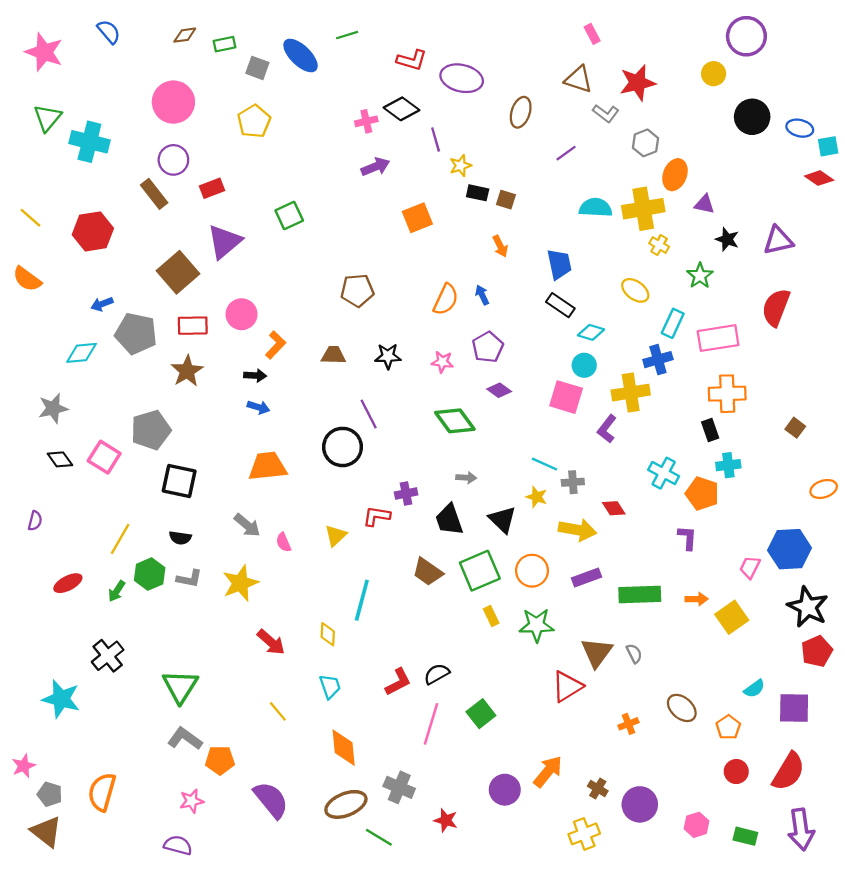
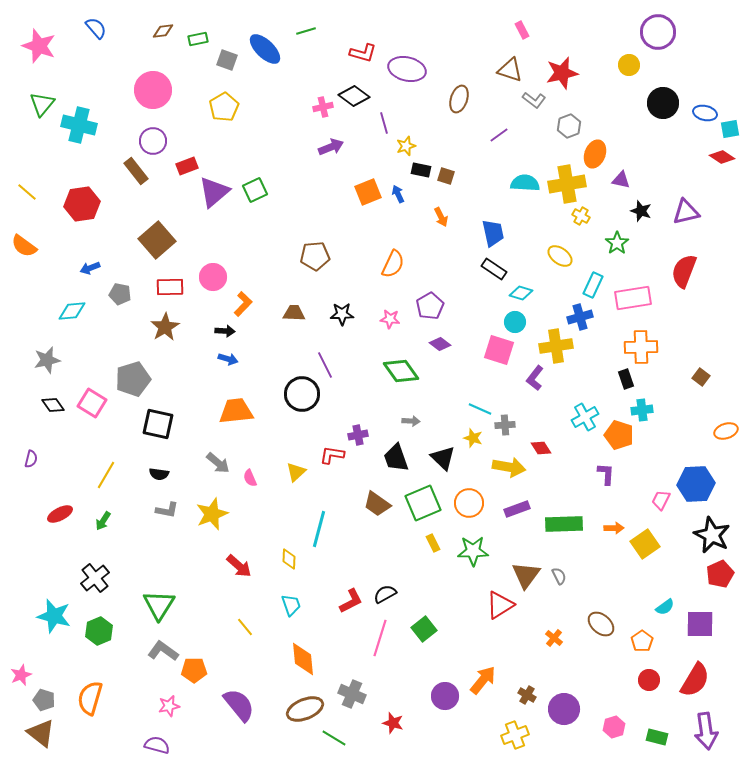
purple triangle: (224, 242) -> (214, 192), moved
blue arrow: (482, 295) -> (398, 194), moved
gray pentagon: (136, 334) -> (120, 294), size x0.6
cyan cross: (664, 473) -> (585, 417), turned 32
green hexagon: (150, 574) -> (99, 631), moved
orange cross: (628, 724) -> (554, 638), turned -30

